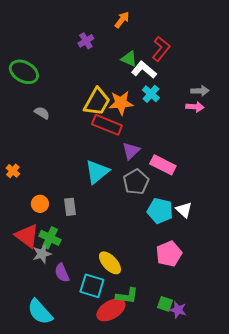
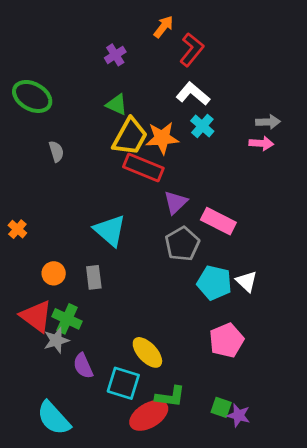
red L-shape: (161, 49) -> (192, 50), moved
green triangle: (129, 59) -> (117, 105), moved
gray semicircle: (42, 113) -> (56, 151), turned 42
cyan triangle: (97, 172) -> (110, 230), moved, turned -40

